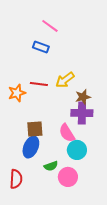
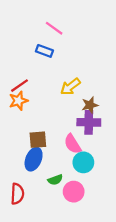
red line: (39, 84) -> (19, 86), moved, turned -42

